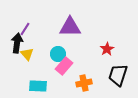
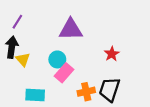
purple line: (25, 29) -> (17, 22), moved
black trapezoid: (118, 75) -> (110, 89), moved

